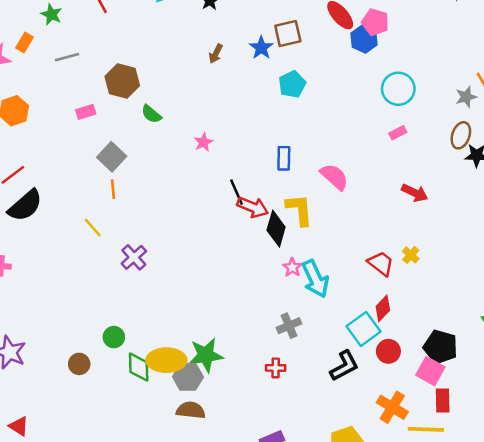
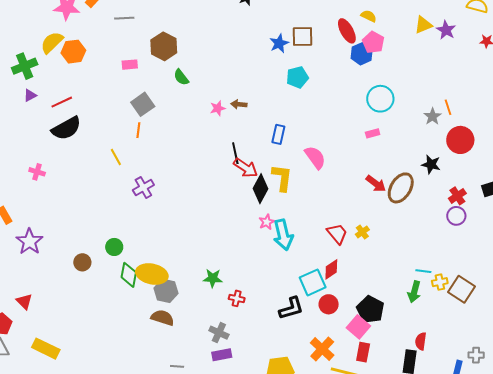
brown arrow: (216, 54) -> (239, 104), moved, turned 56
gray star: (466, 97) -> (432, 116), turned -30
brown ellipse: (461, 135) -> (401, 188), moved, size x1.4
gray cross: (289, 326) -> (219, 333), moved, turned 36
green star: (206, 355) -> (213, 278), moved, size x0.7

